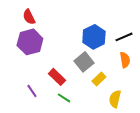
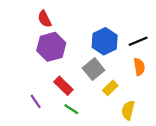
red semicircle: (29, 17) -> (45, 19), moved
purple hexagon: (30, 42) -> (51, 47), moved

